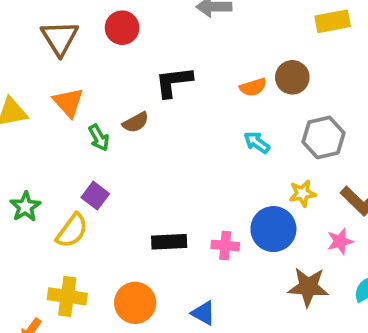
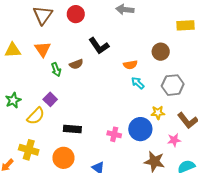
black L-shape: (174, 82) -> (99, 46), turned -125
orange semicircle: (253, 87) -> (130, 65), moved
black rectangle: (169, 242) -> (72, 129), moved

